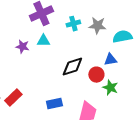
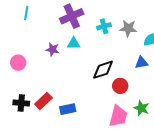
red circle: (96, 75) -> (120, 86), moved
green star: (110, 88) -> (141, 108), moved
blue rectangle: (54, 104) -> (68, 109), moved

